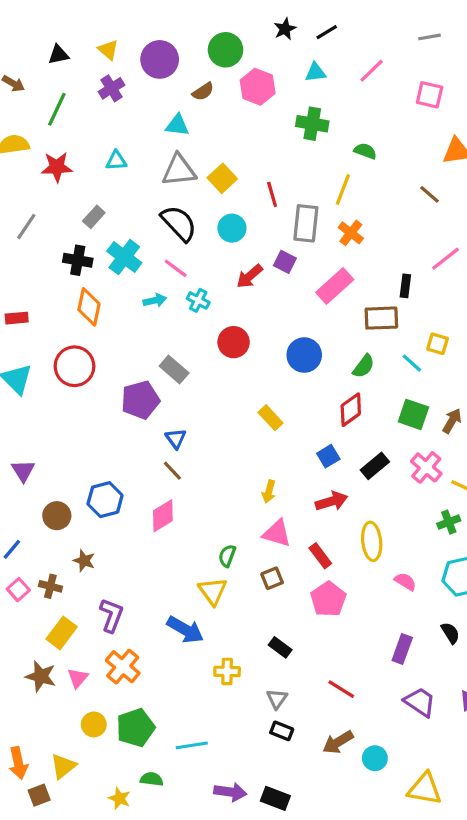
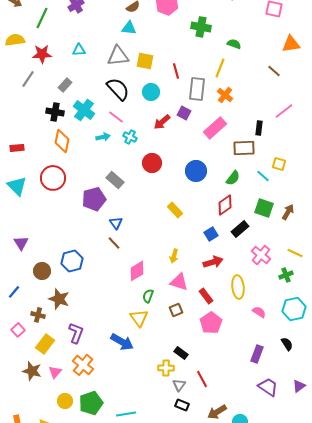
cyan triangle: (177, 125) -> (129, 28), moved
yellow square: (222, 178) -> (145, 61), turned -36
gray line: (26, 227) -> (28, 79), moved
black rectangle: (375, 466) -> (240, 229), moved
pink cross: (426, 467) -> (261, 255), moved
pink diamond: (163, 516) -> (137, 271), moved
brown star: (84, 561) -> (59, 299), size x1.5
pink square: (18, 590) -> (18, 330), moved
yellow cross: (227, 671) -> (166, 368), moved
red line: (341, 689) -> (202, 379), moved, turned 30

